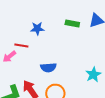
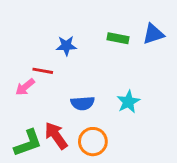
cyan star: (93, 74) -> (128, 102), moved

